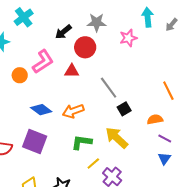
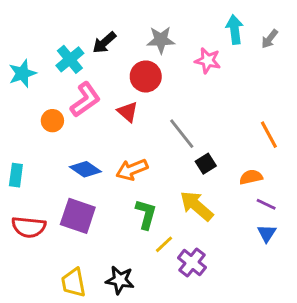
cyan cross: (24, 17) -> (70, 59), moved
black arrow: (63, 32) -> (104, 43), moved
pink star: (128, 38) -> (208, 61), turned 30
red triangle: (72, 71) -> (128, 112), turned 42
green L-shape: (82, 142) -> (146, 214), turned 100

